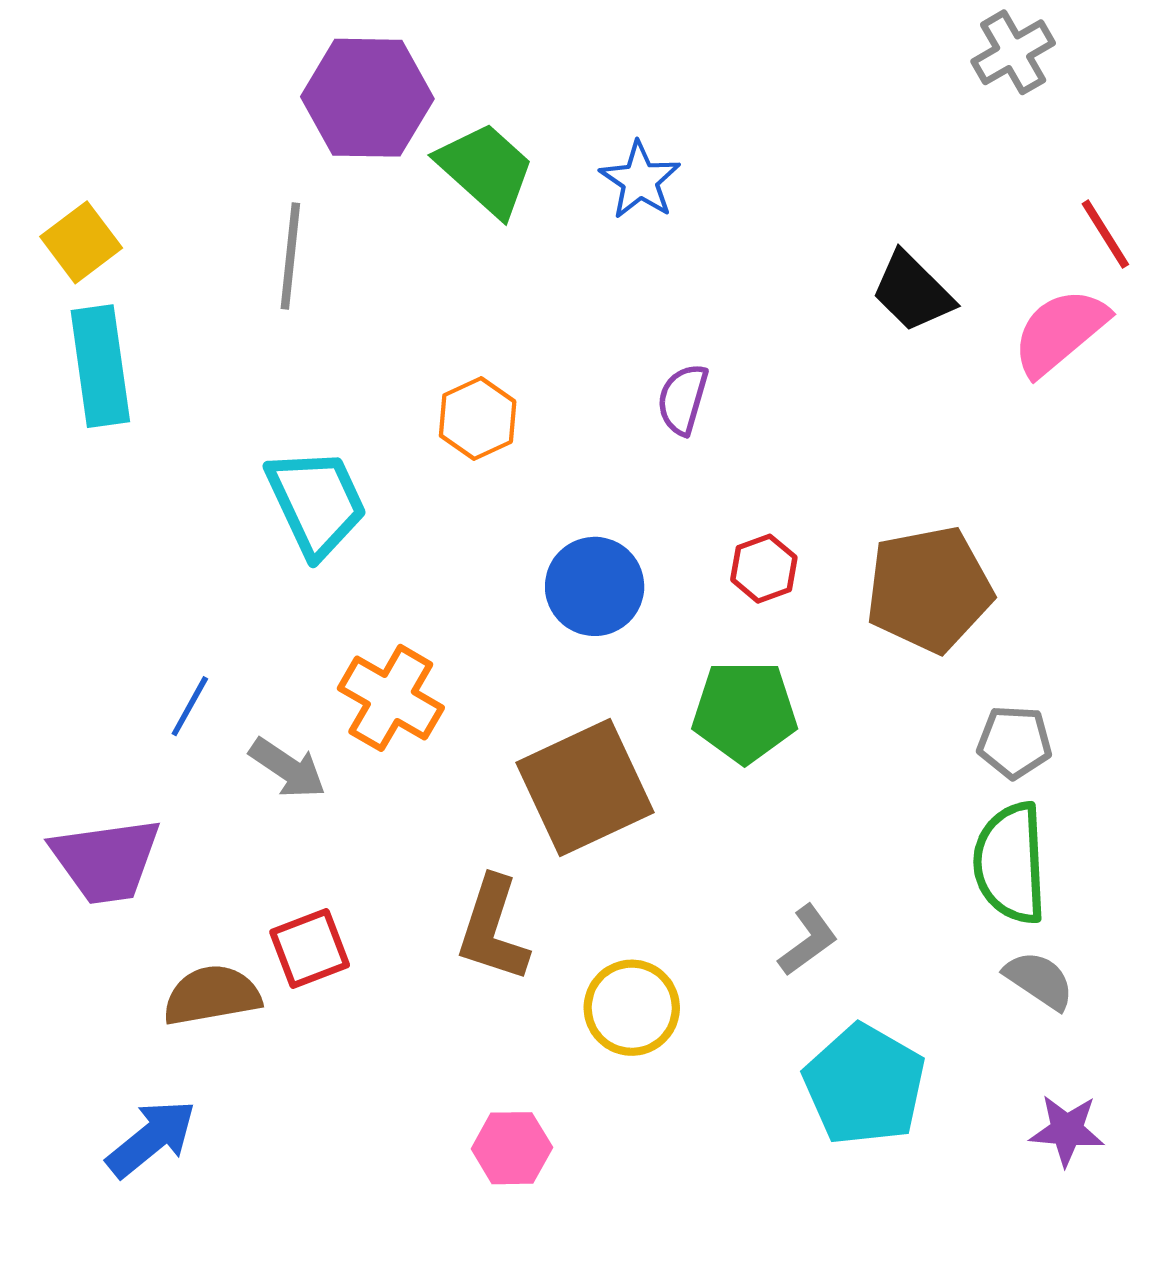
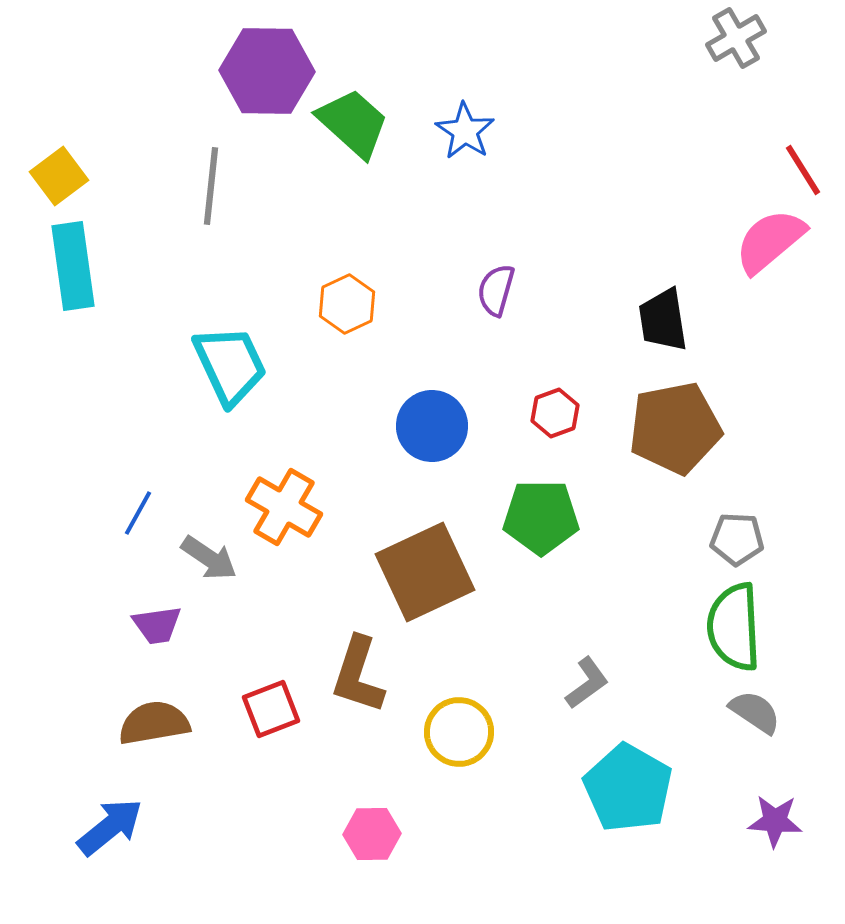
black trapezoid: (913, 292) -> (663, 320), moved, turned 36
purple trapezoid: (106, 860) -> (157, 625), moved, size x0.6
red square: (310, 949) -> (271, 709), moved

